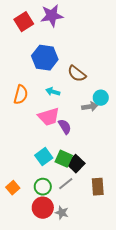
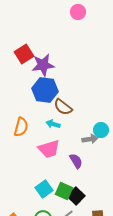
purple star: (52, 16) -> (43, 65), moved
brown semicircle: (77, 74) -> (63, 107), moved
purple semicircle: (65, 127) -> (76, 161), moved

